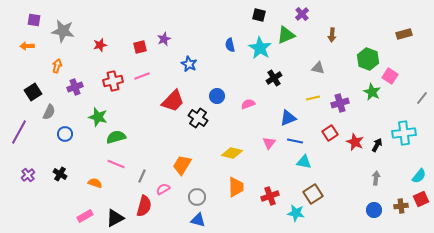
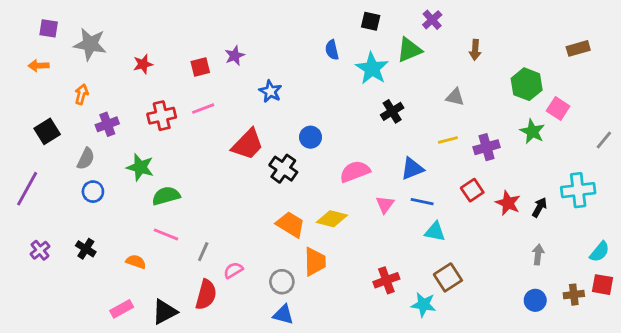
blue semicircle: (230, 45) -> (332, 50), moved
pink semicircle: (248, 104) -> (355, 172), moved, size x1.5
gray semicircle: (49, 112) -> (86, 159), moved
orange trapezoid: (182, 165) -> (290, 224), moved, turned 90
orange trapezoid: (236, 187) -> (315, 262), moved
red square: (421, 199) -> (602, 285), turned 35

